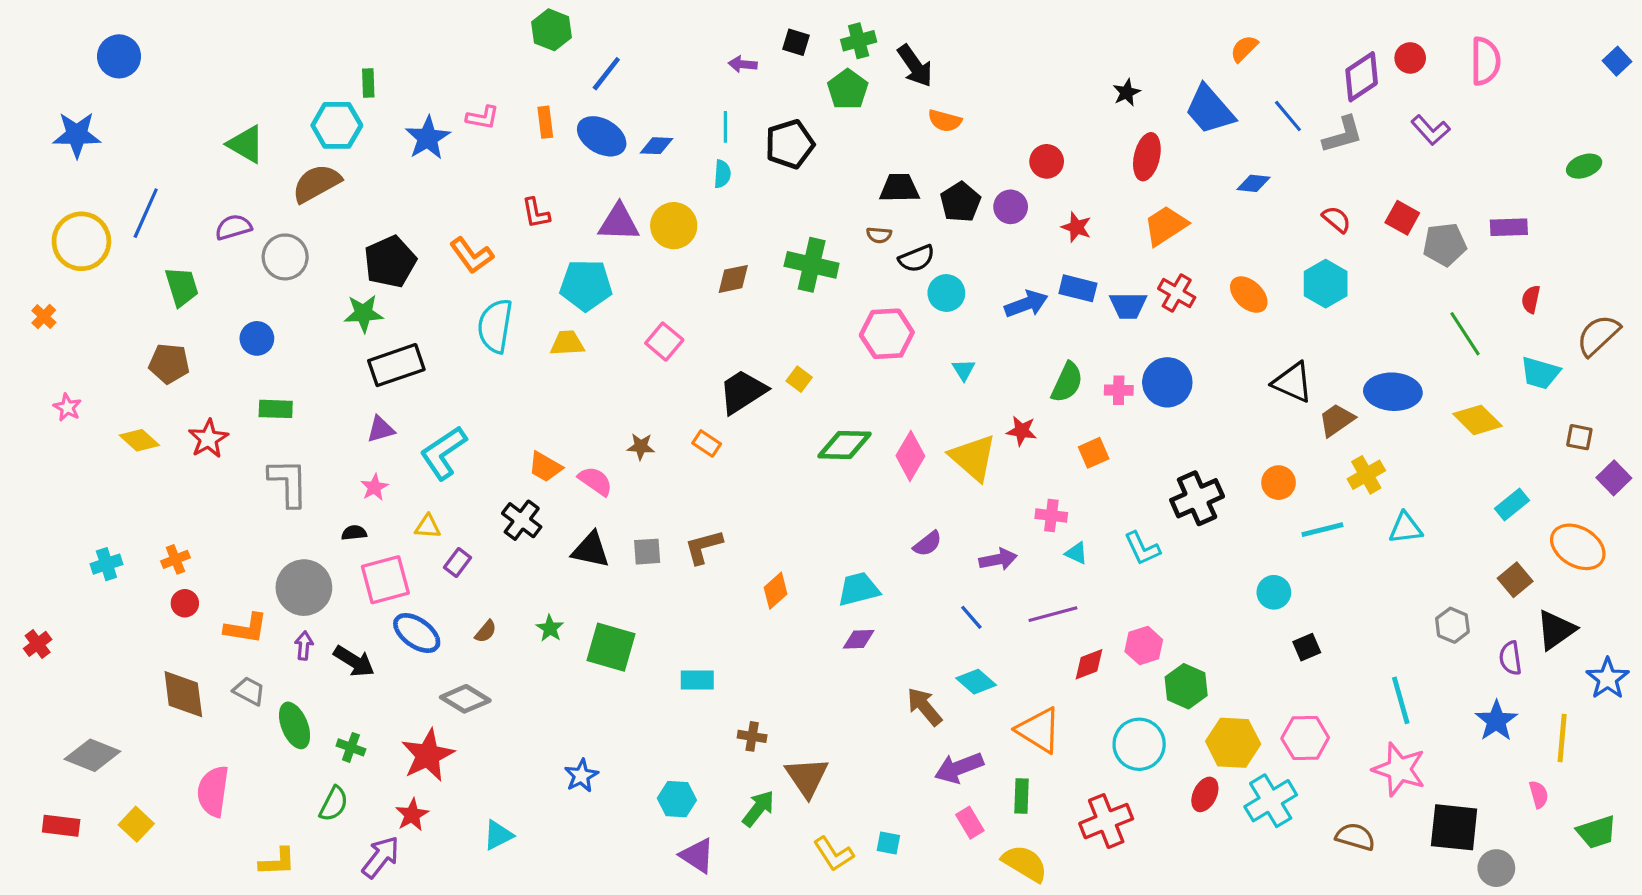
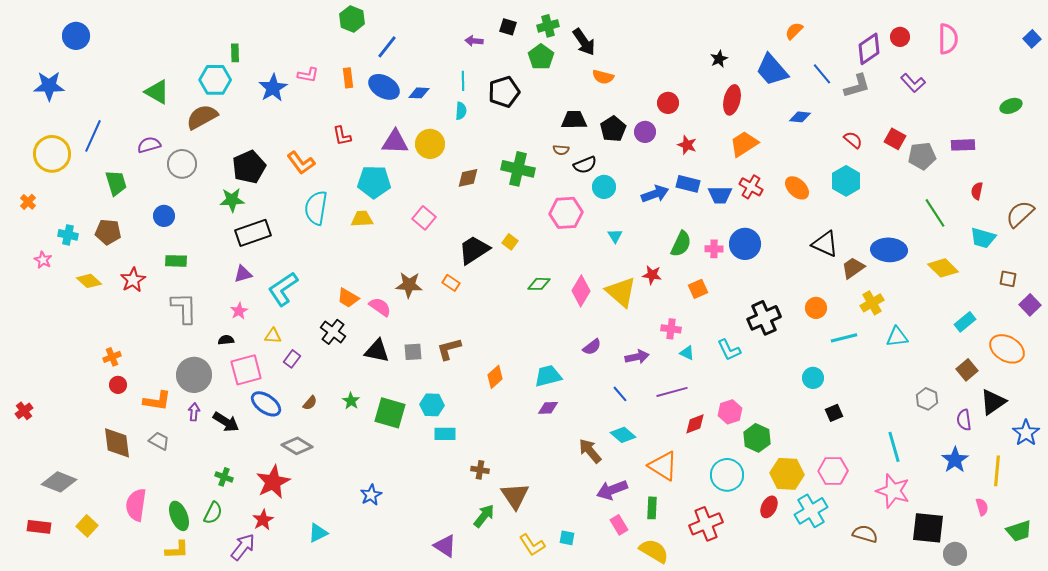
green diamond: (845, 445) -> (539, 284), size x0.7
brown star: (641, 447) -> (409, 285), size x1.5
cyan cross: (106, 564) -> (68, 235), moved, turned 30
green ellipse: (295, 725) -> (179, 516), moved
cyan hexagon: (677, 799) -> (432, 405), moved

